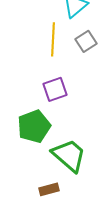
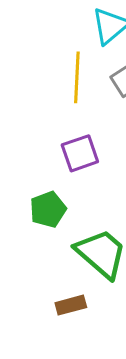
green pentagon: (34, 126) -> (48, 209), size x0.7

